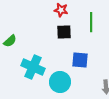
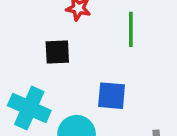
black square: (64, 32) -> (57, 52), moved

